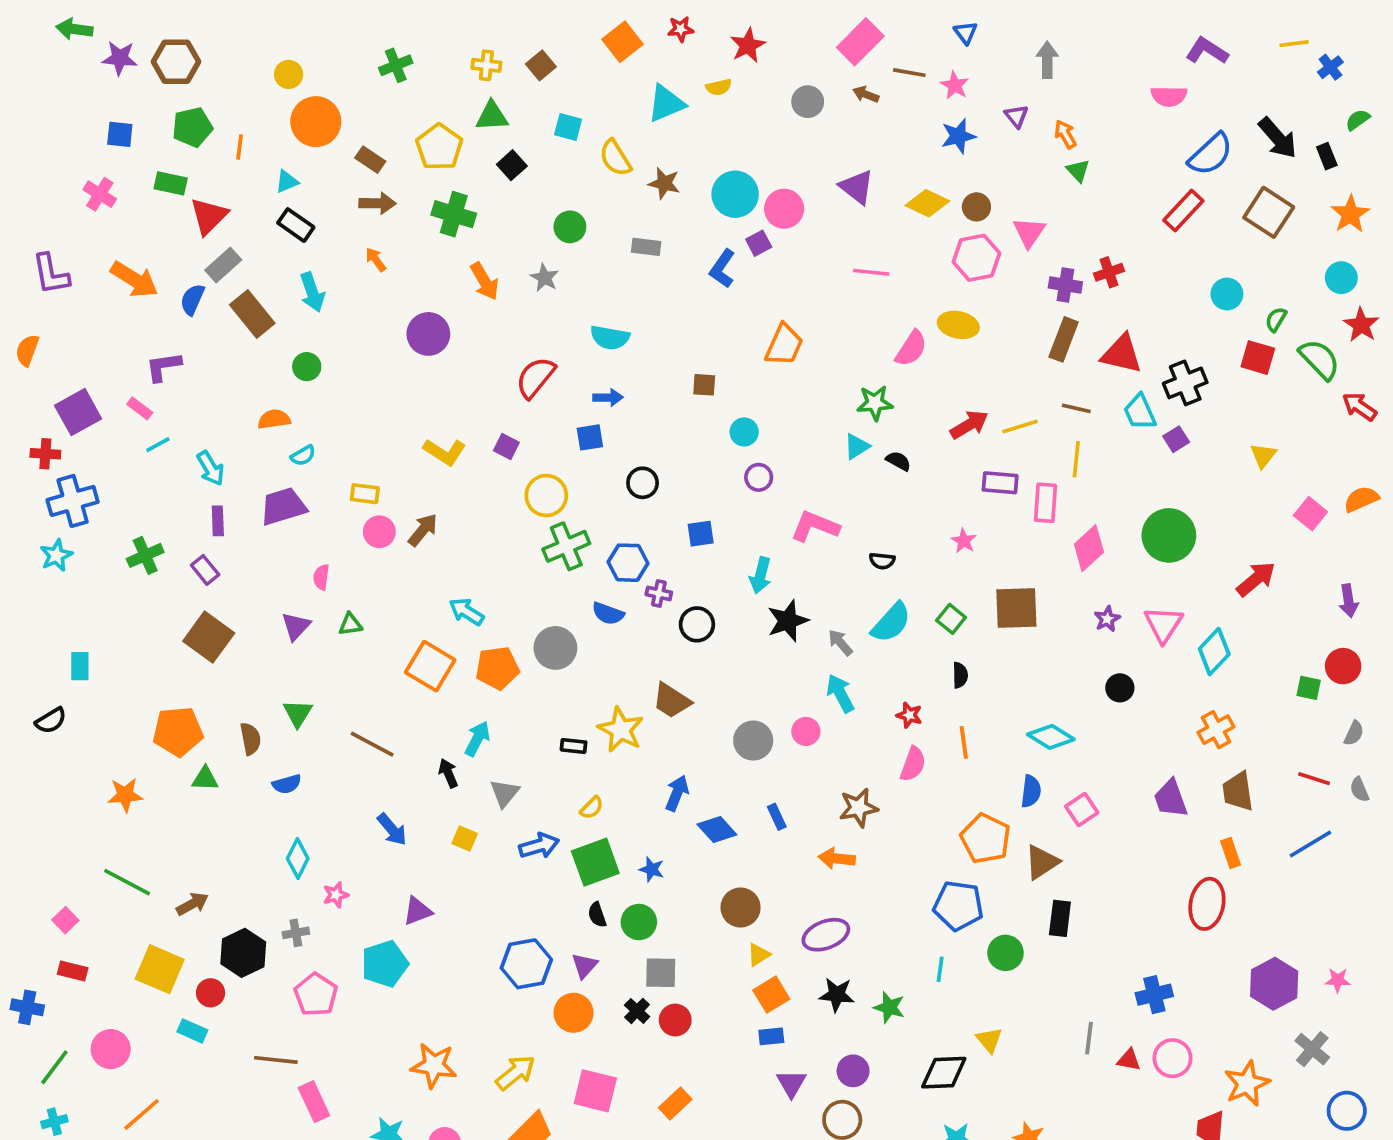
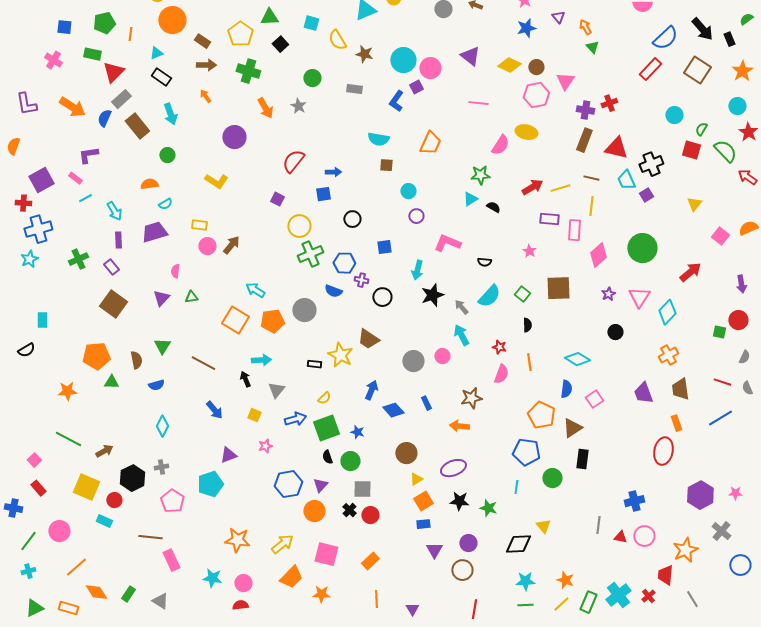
cyan semicircle: (610, 338) -> (378, 139), moved
yellow L-shape: (445, 452) -> (216, 181), moved
cyan arrow: (477, 739) -> (261, 360), turned 60
pink star: (336, 895) -> (265, 446), moved
red rectangle: (73, 971) -> (38, 488), turned 35

